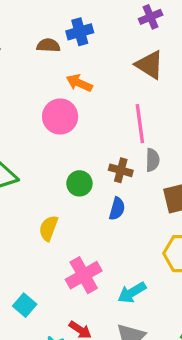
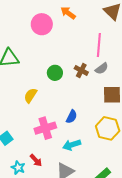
pink circle: (60, 116) -> (42, 24), moved
gray semicircle: (152, 160) -> (102, 69), turned 40
blue semicircle: (117, 209) -> (72, 117), moved

